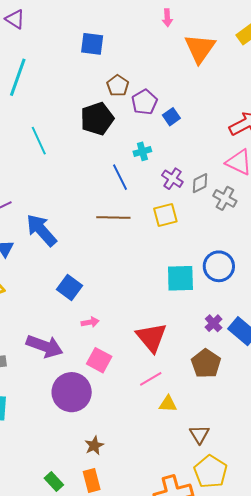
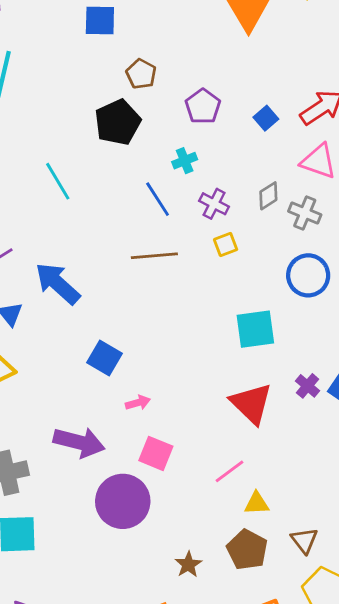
purple pentagon: (144, 102) -> (203, 106), moved
blue square: (171, 117) -> (266, 118), moved
cyan line: (39, 141) -> (58, 181), moved
purple cross: (172, 179) -> (214, 204), moved
yellow square: (165, 215) -> (226, 244), size x0.7
blue circle: (219, 266) -> (308, 275), moved
red triangle: (151, 337) -> (251, 404), moved
brown pentagon: (206, 364) -> (247, 550), moved
brown star: (94, 446) -> (188, 564), moved

